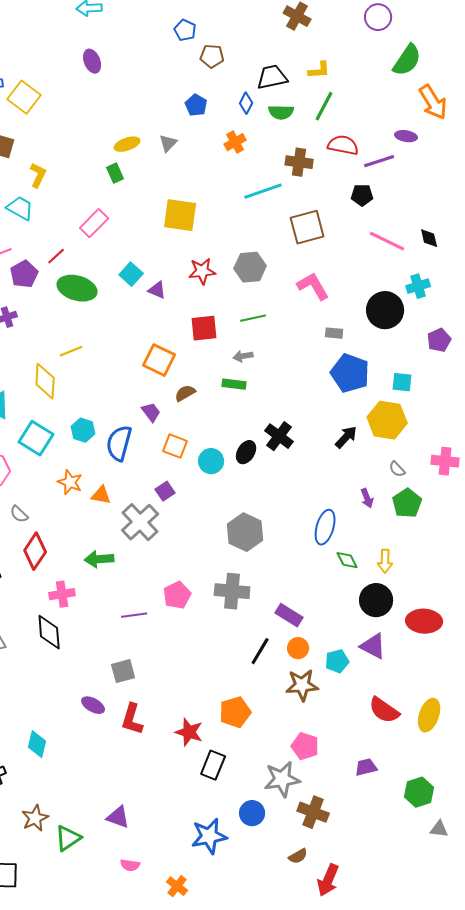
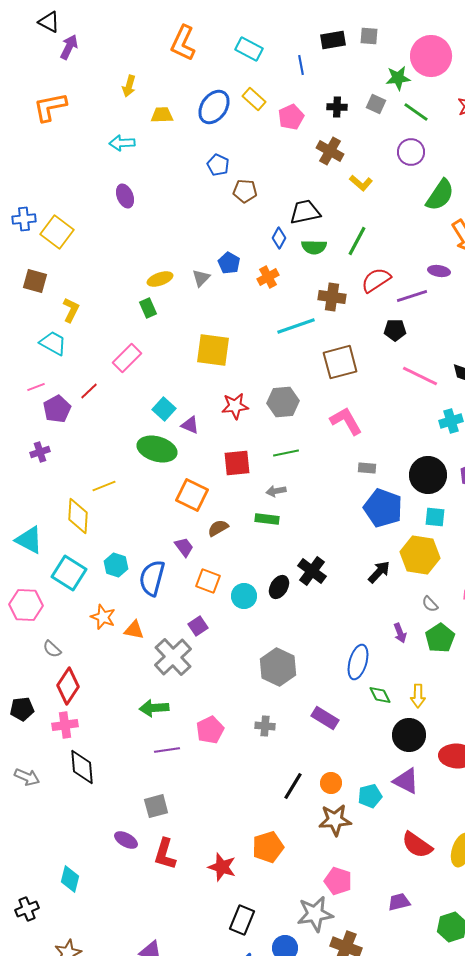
yellow L-shape: (319, 70) -> (361, 183), moved, turned 45
blue pentagon: (196, 105) -> (229, 263), moved
red semicircle: (343, 145) -> (376, 280), turned -44
green ellipse: (77, 288) -> (157, 449), moved
black circle: (385, 310) -> (428, 475), moved
green arrow: (99, 559) -> (154, 708), moved
gray cross: (232, 591) -> (265, 726), size x0.6
pink cross: (62, 594) -> (65, 725), moved
purple rectangle: (289, 615) -> (325, 718), moved
black rectangle: (213, 765) -> (242, 920), moved

